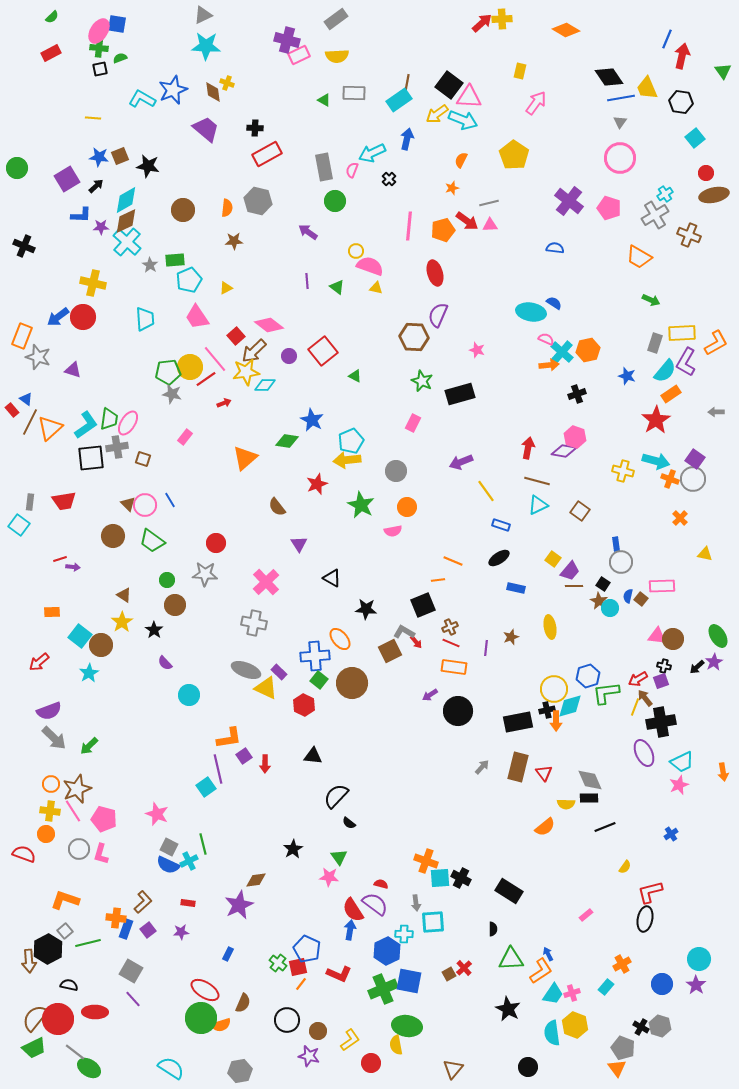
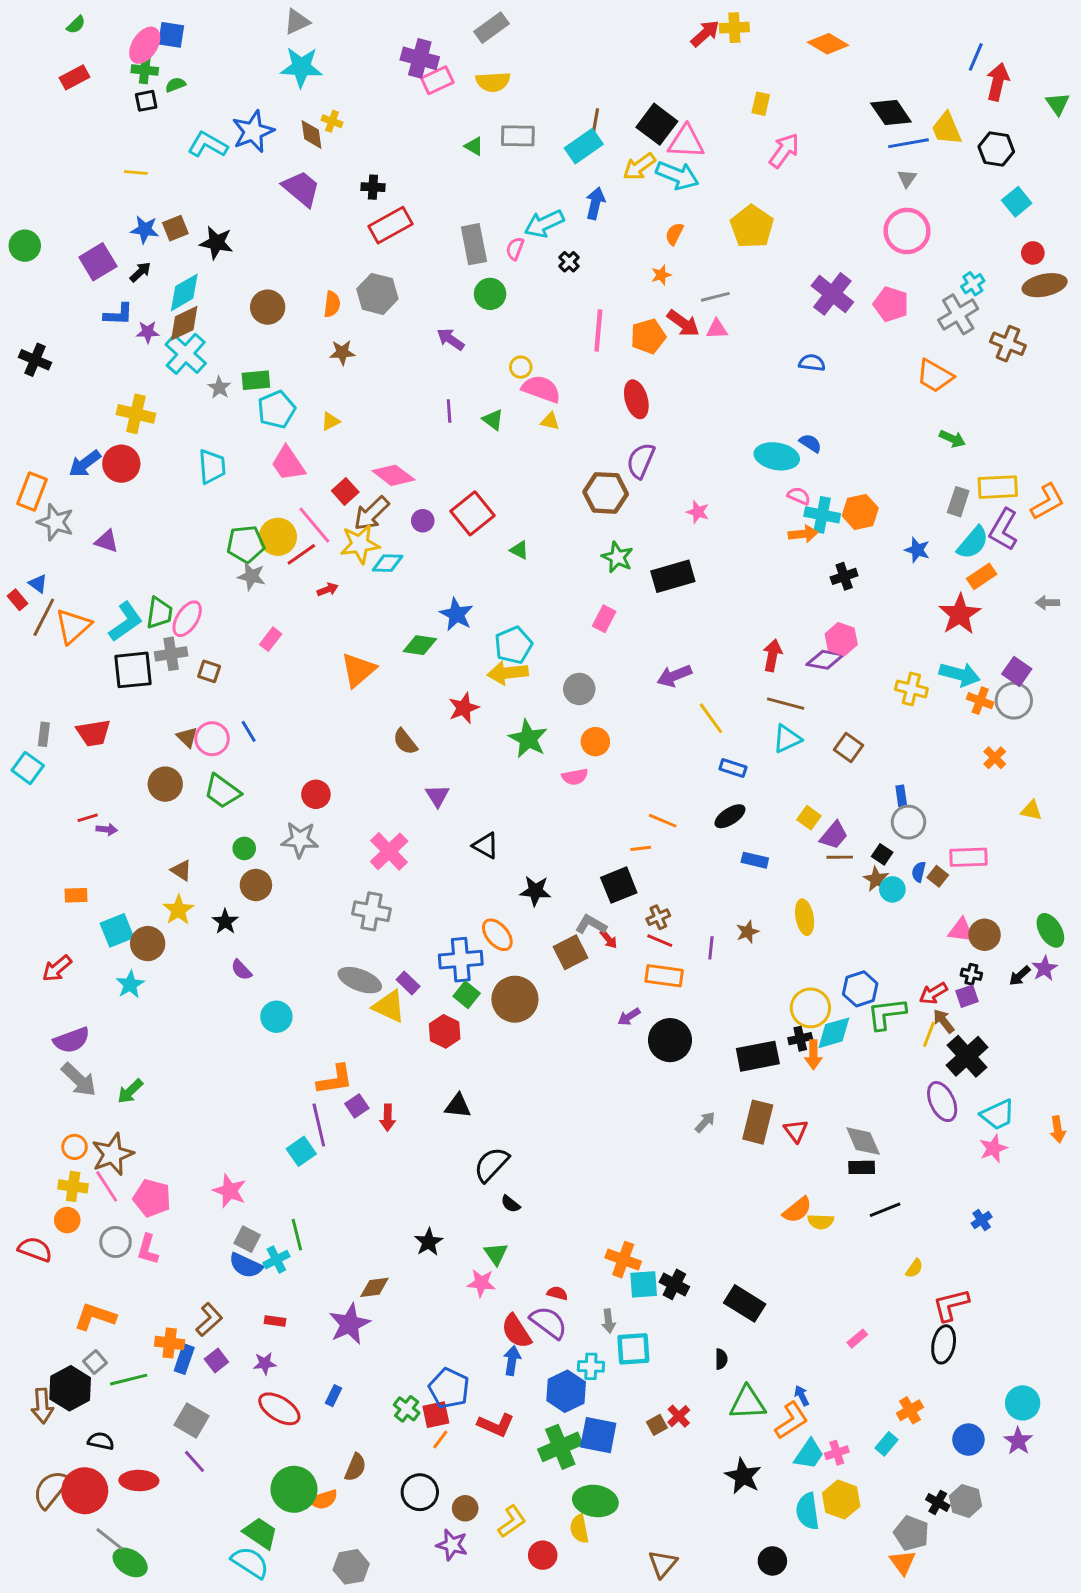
cyan cross: (562, 352) -> (822, 515), turned -30
cyan square: (80, 636) -> (117, 930), turned 30
black cross: (661, 722) -> (967, 1056), turned -32
yellow semicircle: (566, 804) -> (821, 1222), moved
red ellipse: (205, 990) -> (279, 1409), moved
green trapezoid: (34, 1048) -> (260, 1533), moved, turned -120

